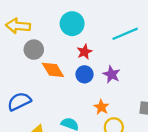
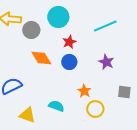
gray circle: (34, 50) -> (31, 30), moved
purple star: (112, 74) -> (106, 62), moved

